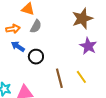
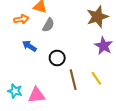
orange arrow: (13, 29) -> (21, 19), moved
black circle: (36, 57) -> (57, 58), moved

